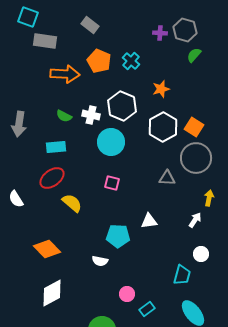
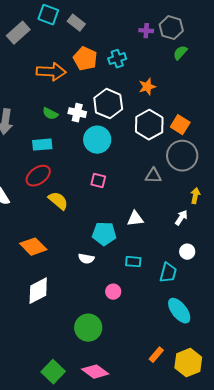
cyan square: (28, 17) -> (48, 15), moved
gray rectangle: (45, 41) -> (18, 33), moved, turned -50
cyan cross: (131, 61) -> (117, 59), turned 30
cyan rectangle: (147, 309) -> (133, 262), moved, turned 42

